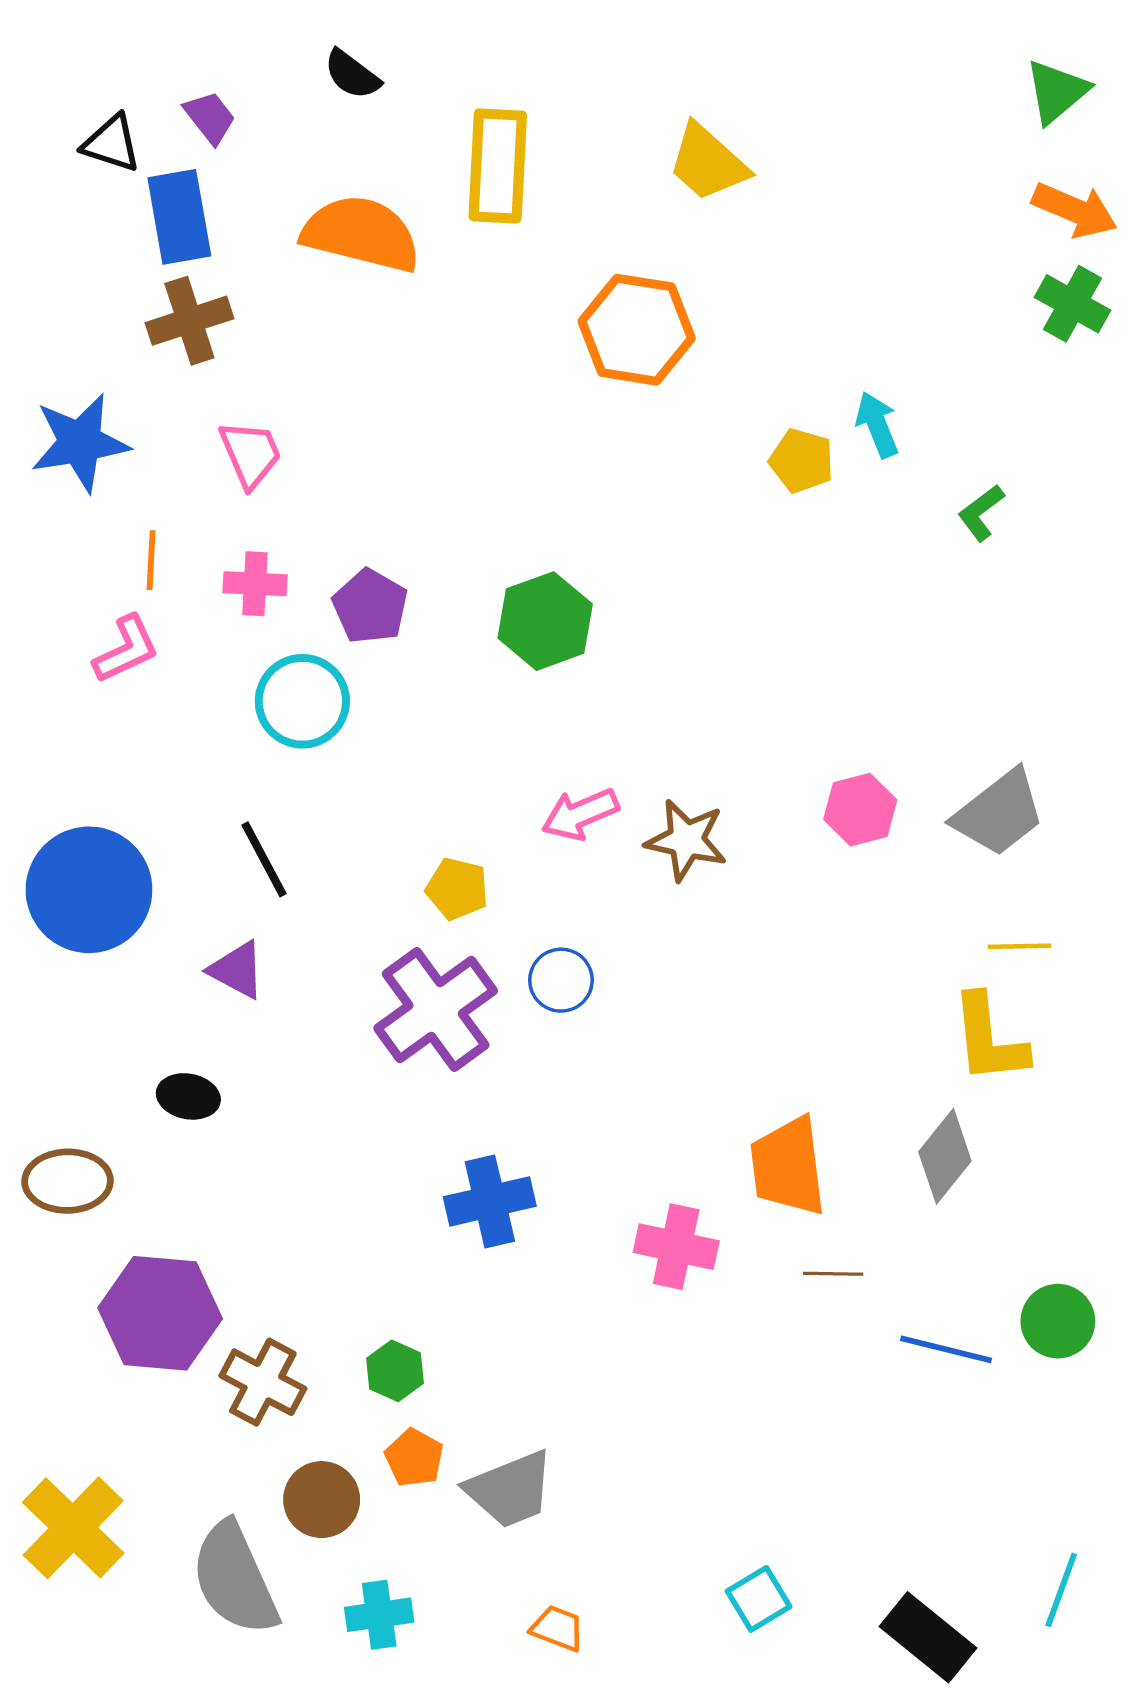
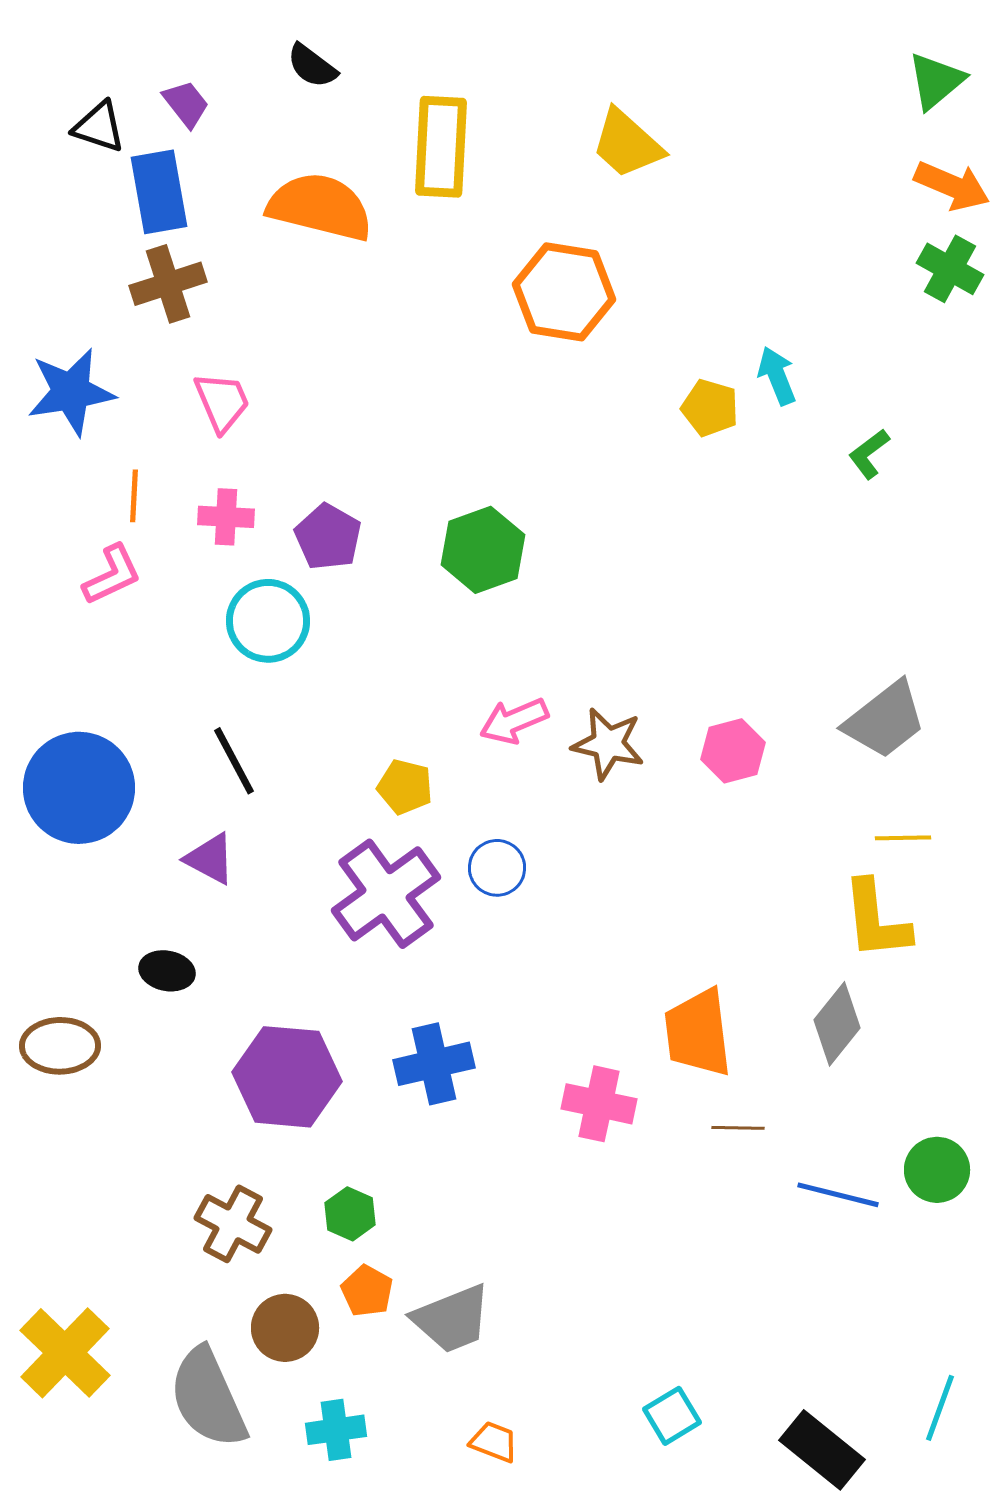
pink hexagon: (860, 810) -> (733, 751), moved
purple hexagon: (160, 1313) -> (287, 1077), moved

